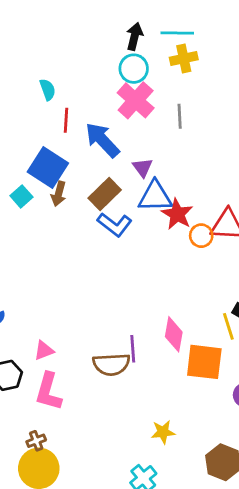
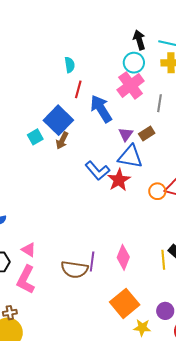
black arrow: (135, 36) -> (139, 40), turned -42
brown rectangle: (105, 194) -> (147, 133), moved, size x0.7
red star: (177, 214) -> (119, 180), moved
pink triangle: (44, 351) -> (29, 250), turned 42
orange square: (204, 362) -> (125, 303), moved, turned 32
yellow star: (163, 432) -> (142, 328), moved

